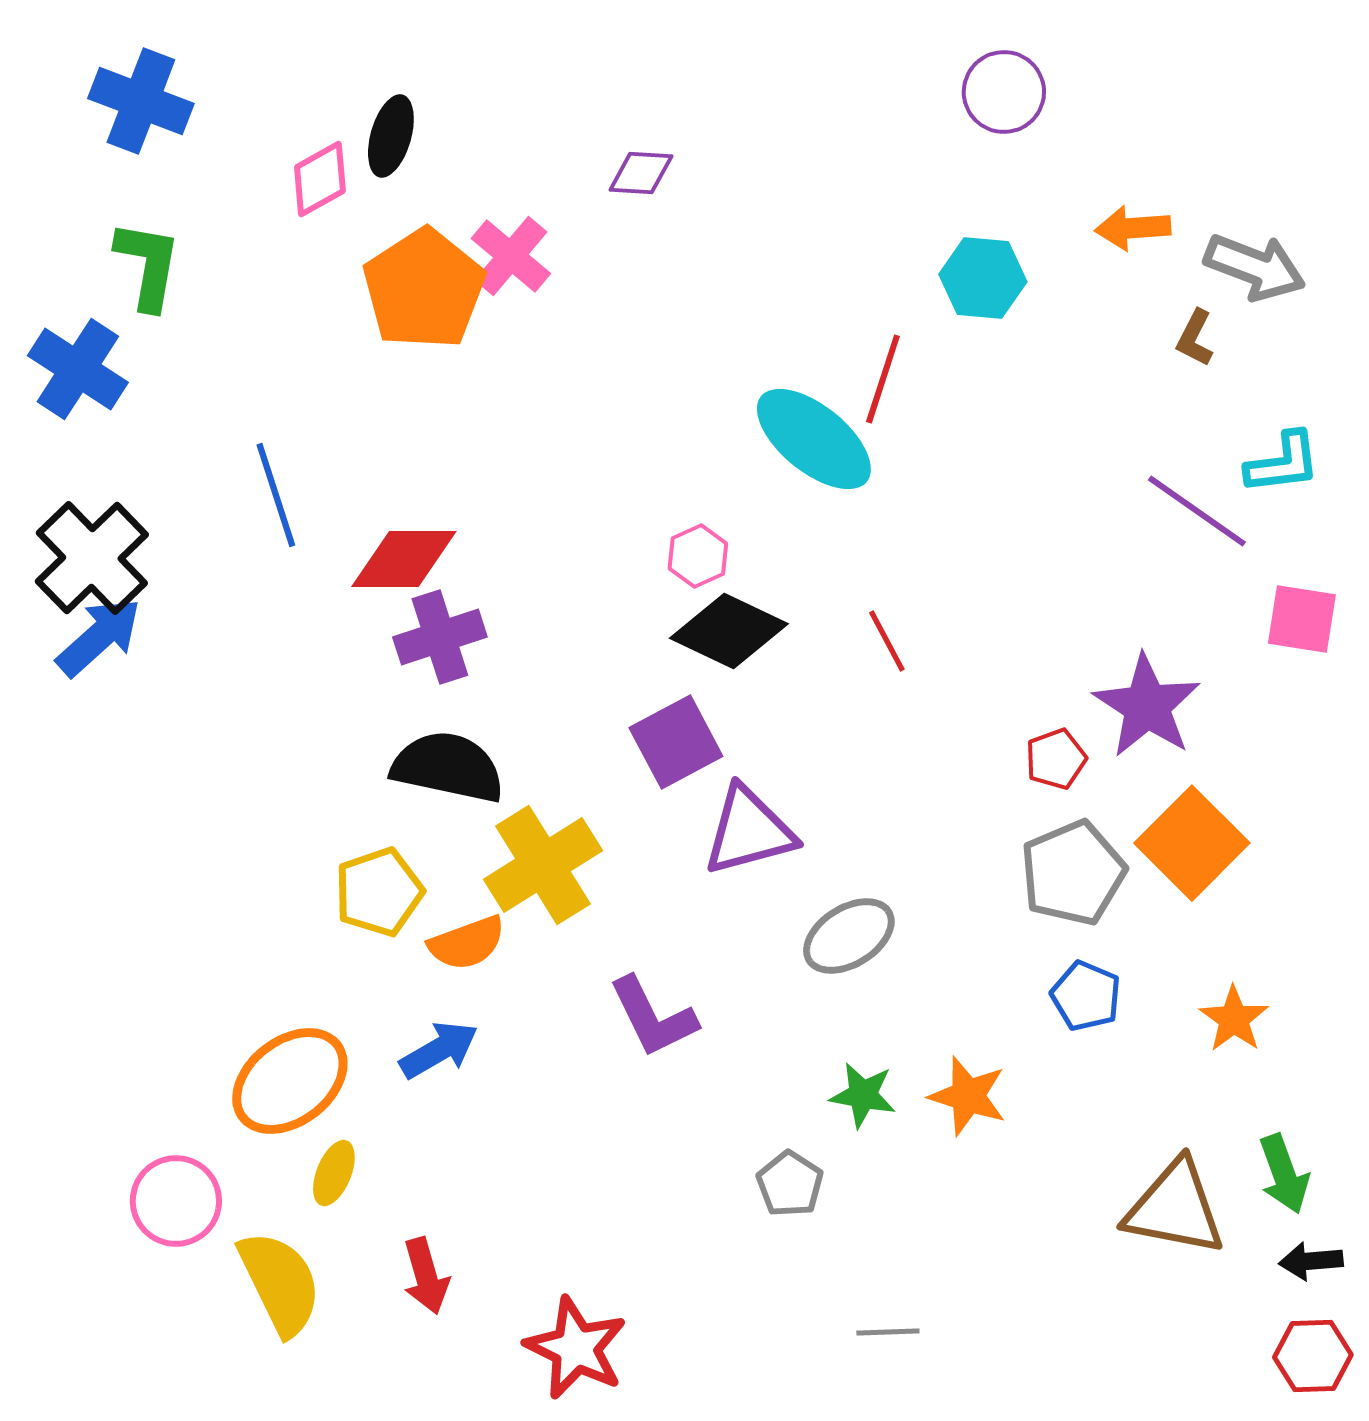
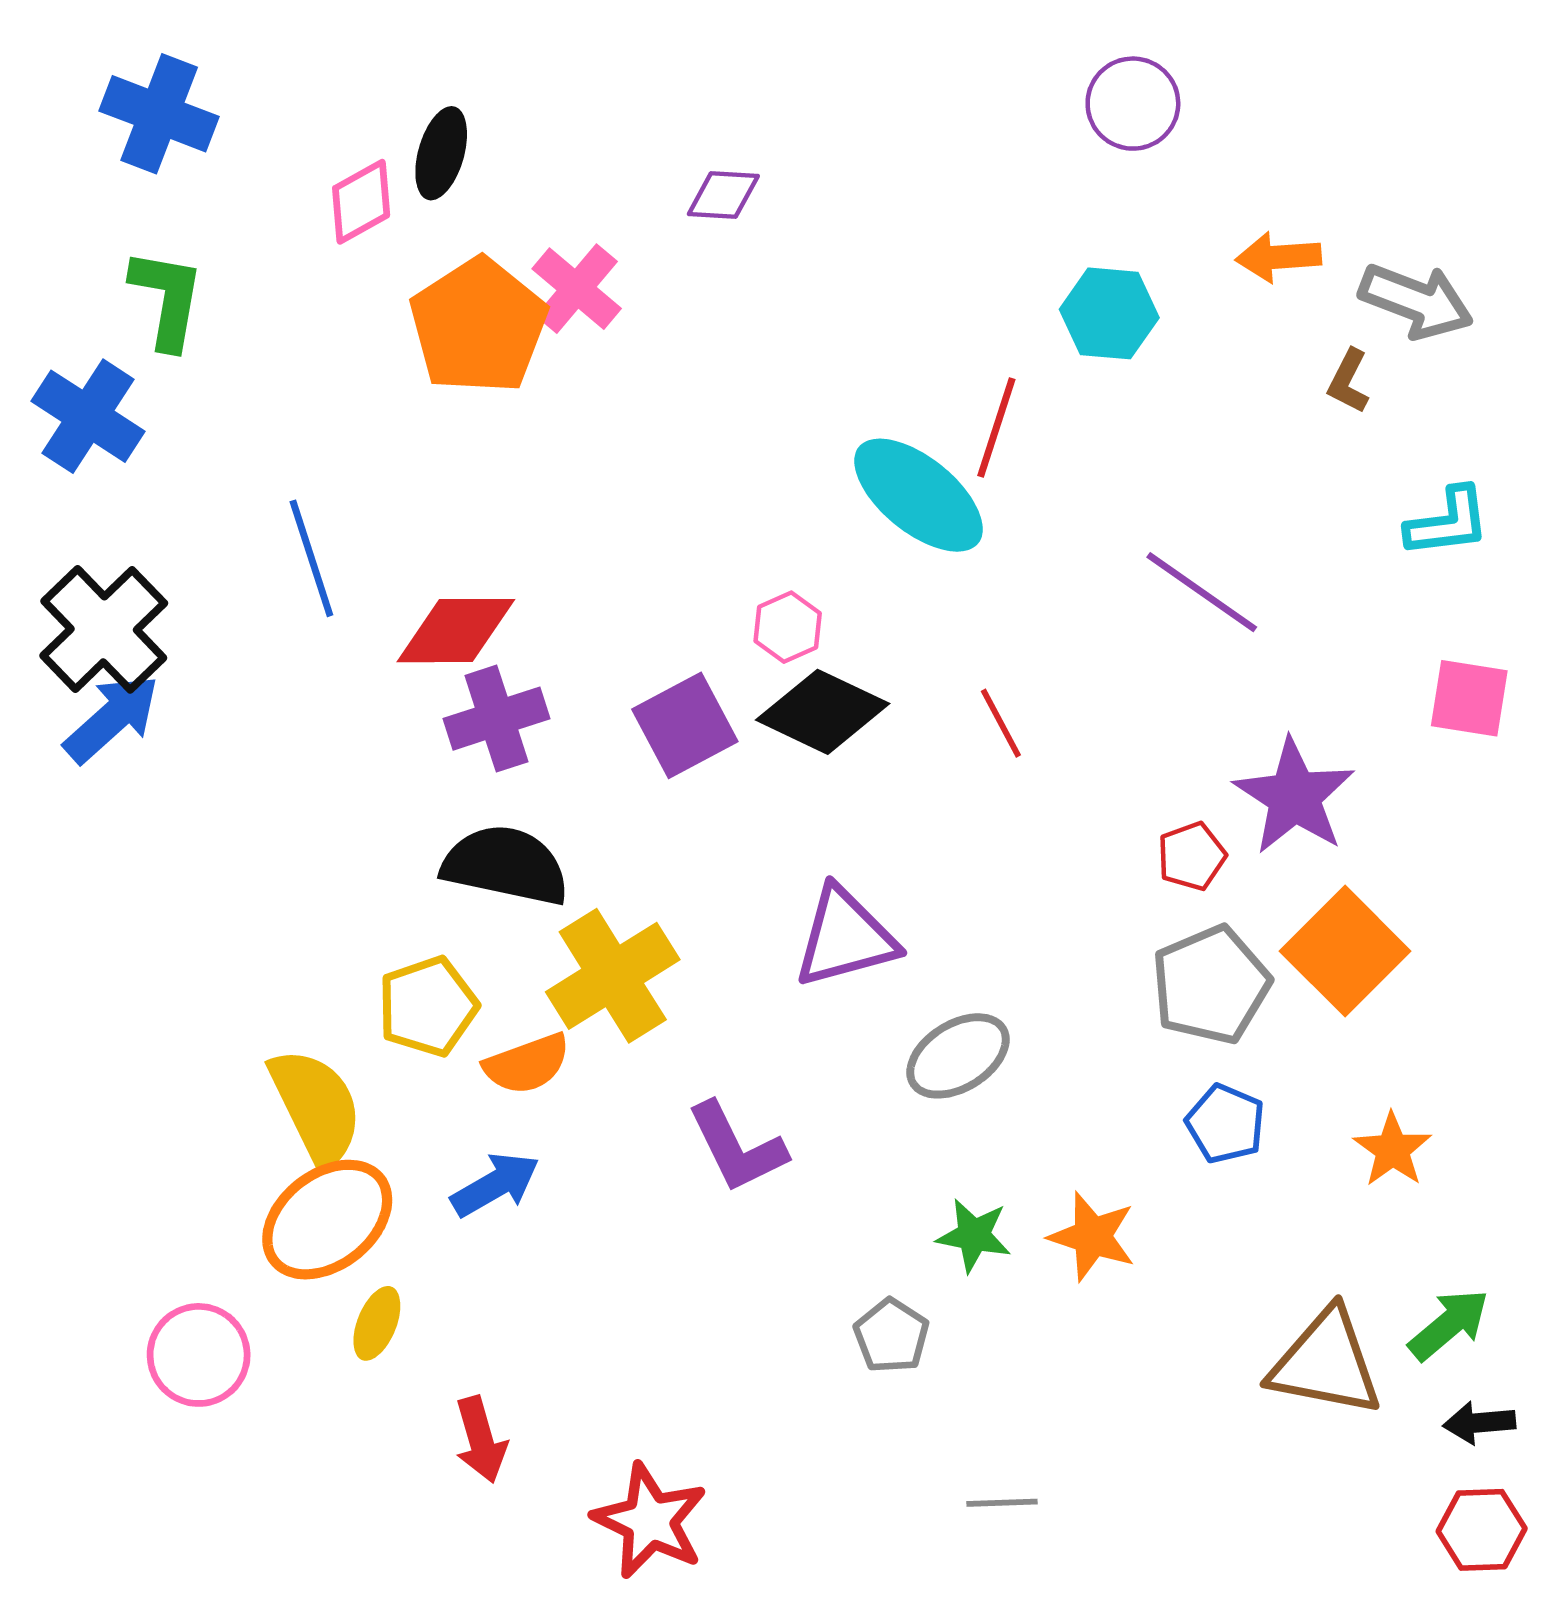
purple line: (1197, 511) -> (1202, 592), moved
purple square: (676, 742) -> (685, 725), moved
green arrow: (1284, 1174) -> (1449, 1325), turned -110
yellow semicircle: (280, 1283) -> (316, 1107), moved

